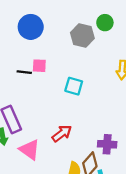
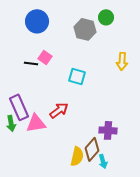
pink square: (39, 66) -> (45, 57), turned 32
red arrow: (62, 133) -> (59, 110), moved
pink triangle: (30, 150) -> (36, 123), moved, turned -45

